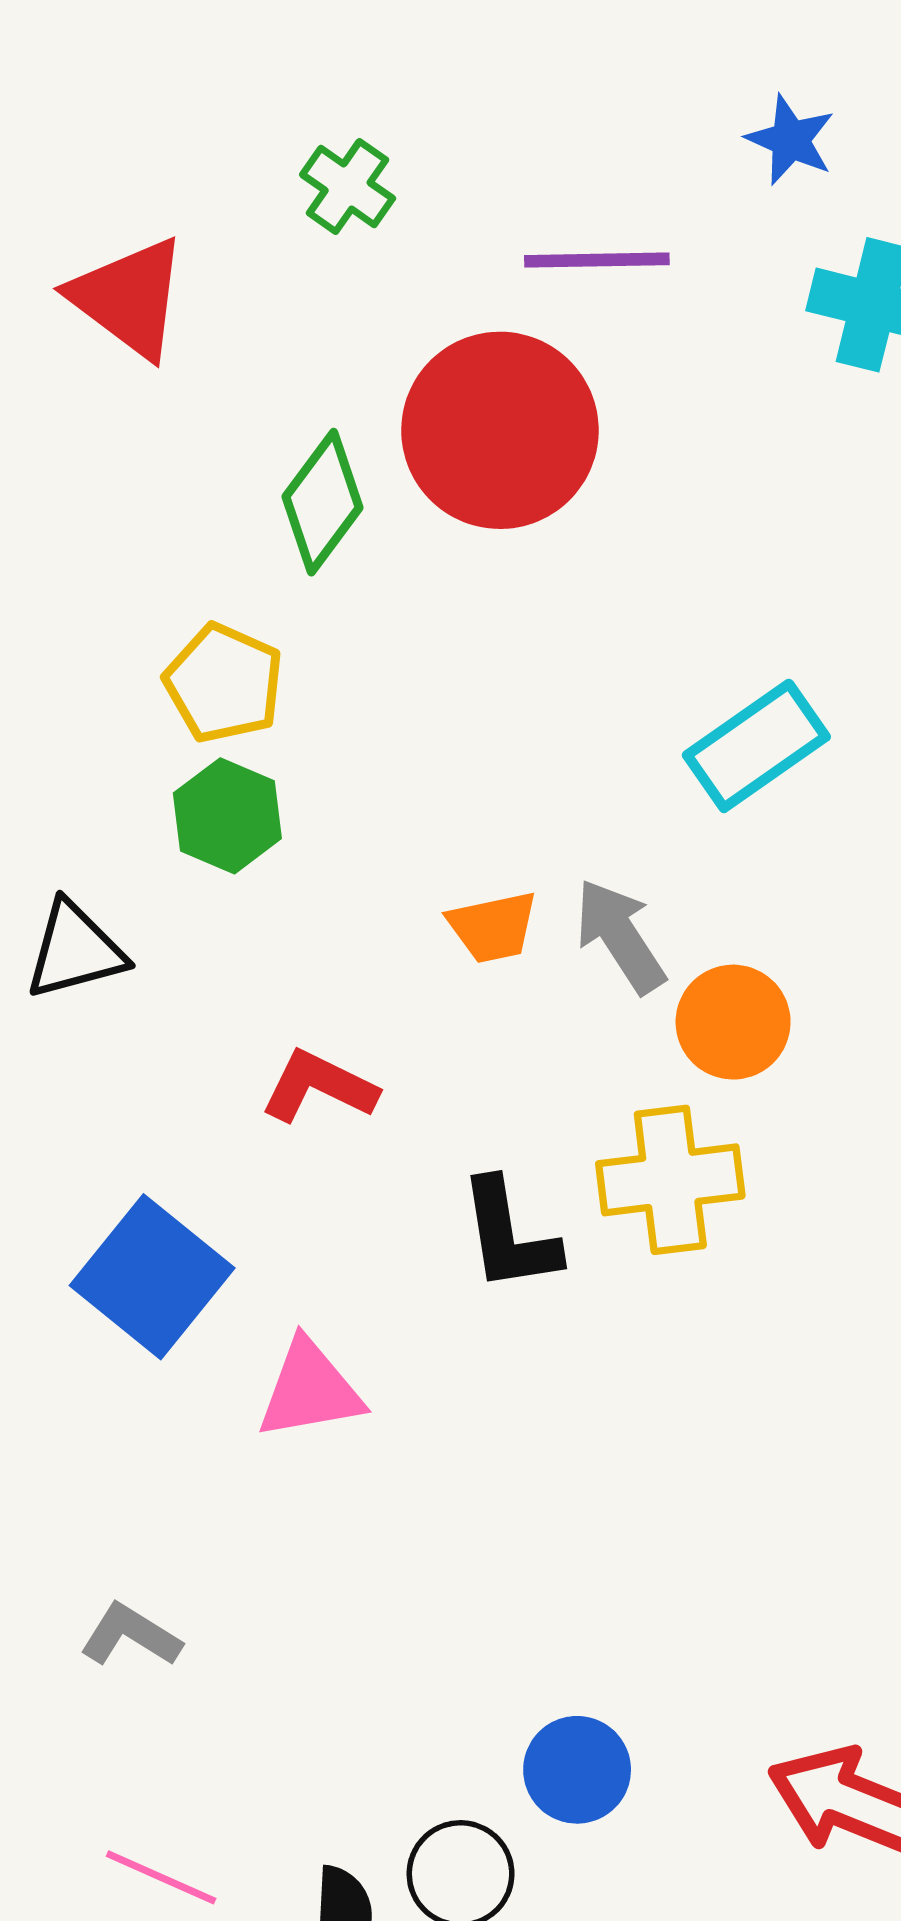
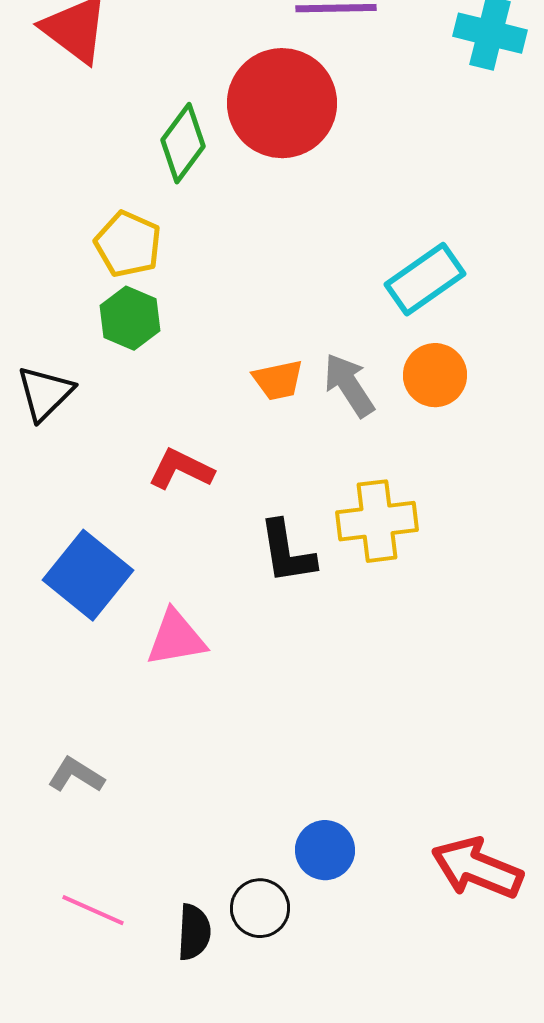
black triangle: (75, 950) -> (45, 393), turned -30
orange circle: (733, 1022) -> (435, 375), moved

